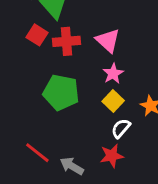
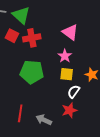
pink triangle: (108, 41) -> (70, 32), moved
yellow square: (113, 101) -> (67, 74), turned -32
red line: (37, 153) -> (20, 113), turned 66

